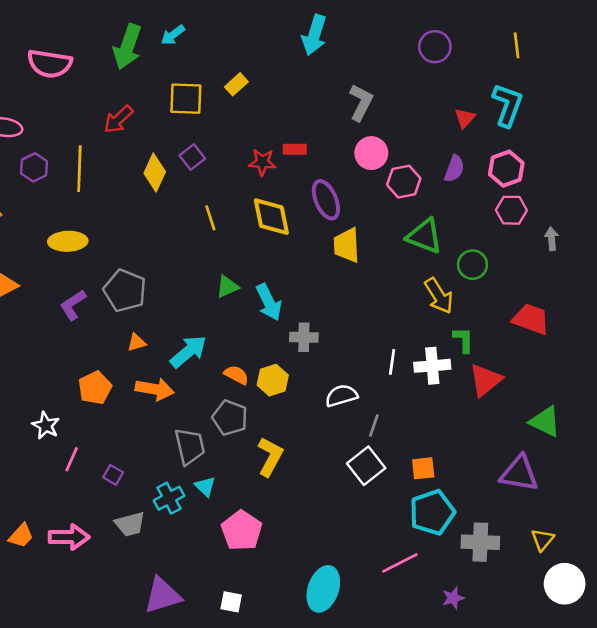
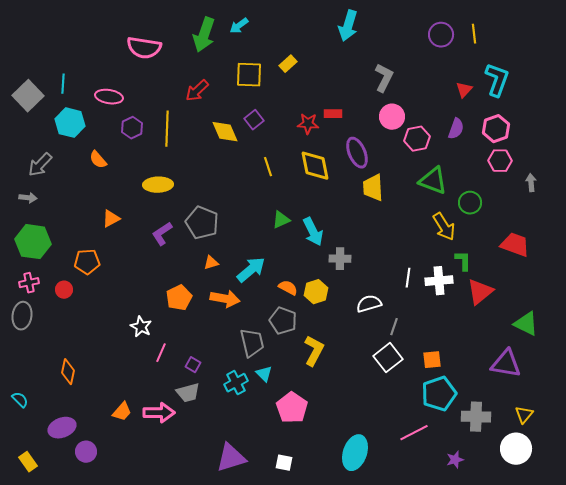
yellow line: (517, 45) -> (474, 34), moved
yellow diamond: (155, 173) -> (225, 132), turned -48
gray trapezoid: (130, 524) -> (188, 393), moved
white circle: (565, 584) -> (516, 449), moved

